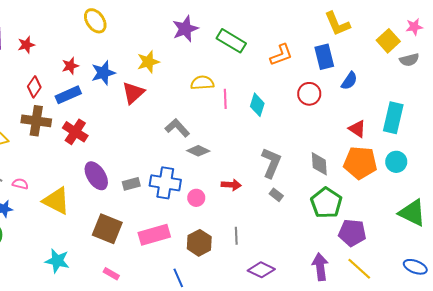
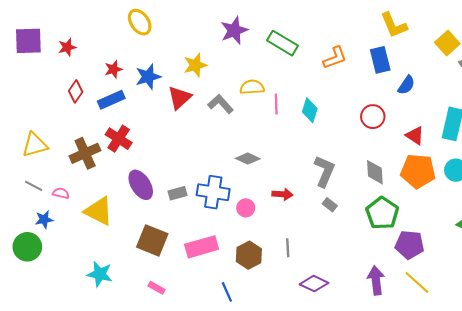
red circle: (309, 94) -> (373, 117), moved
brown cross: (36, 121) -> (85, 153), moved, turned -32
gray L-shape: (177, 128) -> (221, 104), moved

